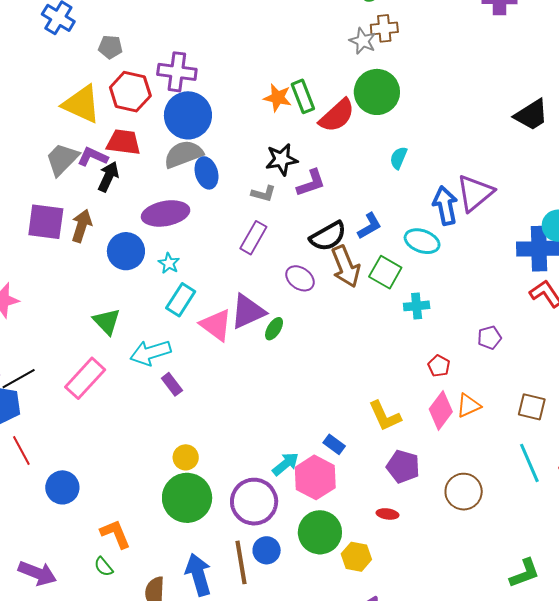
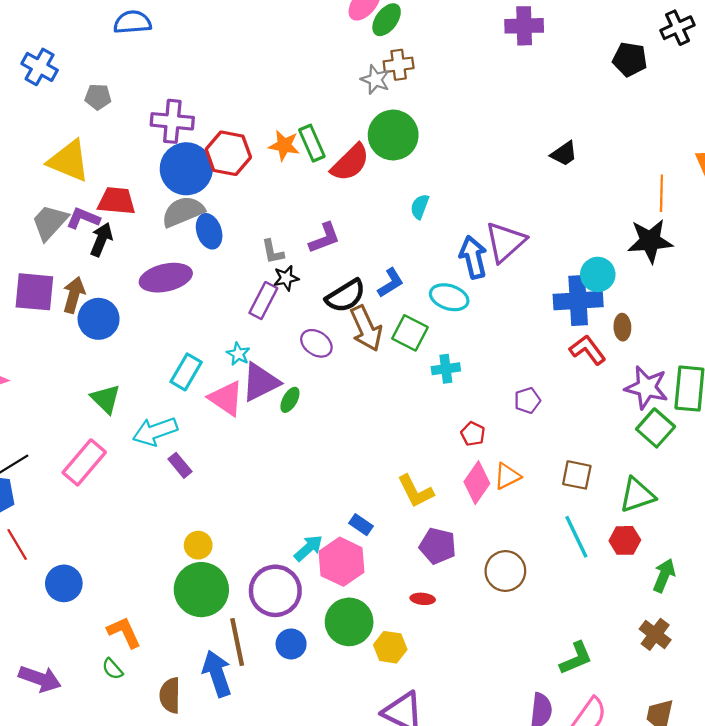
red hexagon: (130, 92) -> (228, 153), moved
black trapezoid: (531, 115) -> (564, 154), size x0.7
black star: (282, 159) -> (286, 278), moved, size x0.7
gray L-shape: (263, 194) -> (273, 252), turned 65
blue circle: (126, 251) -> (99, 319), moved
cyan star: (169, 263) -> (238, 354), moved
brown line: (241, 562) -> (237, 642), moved

